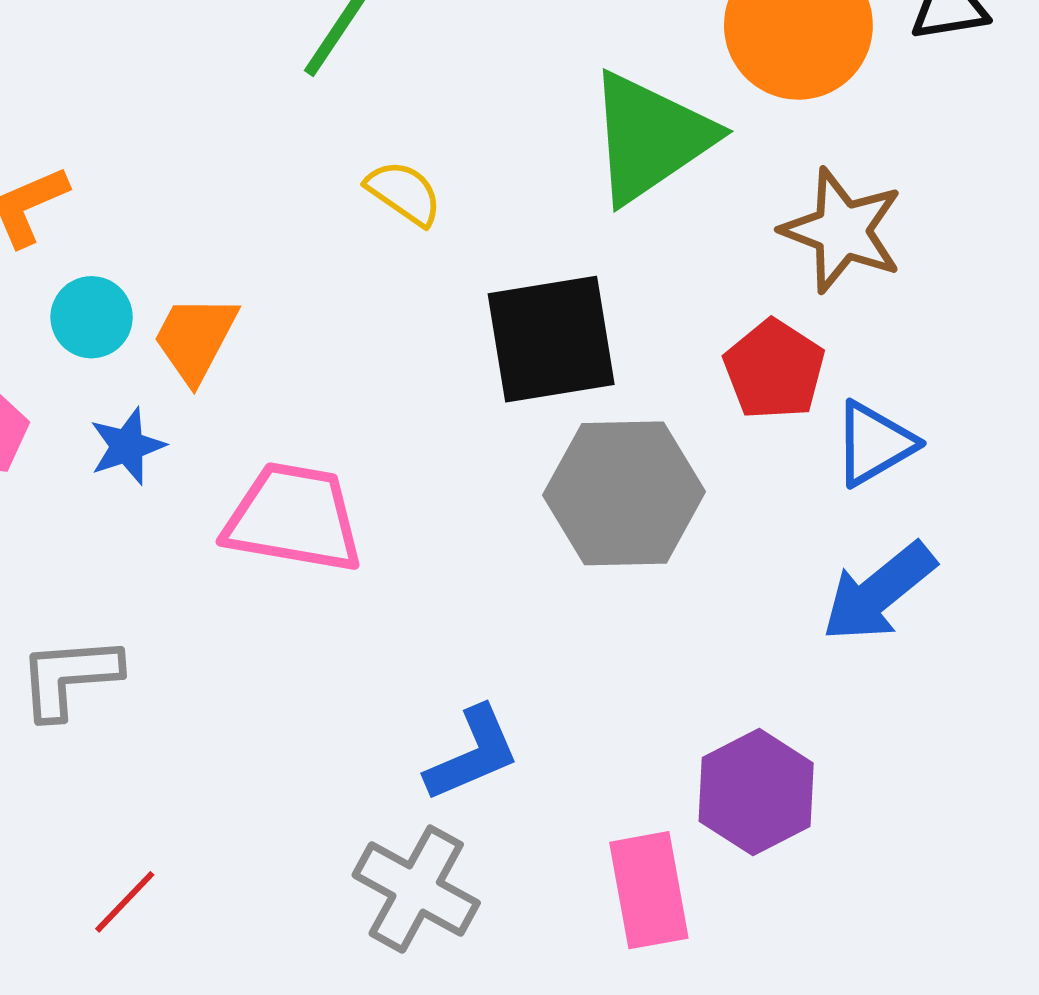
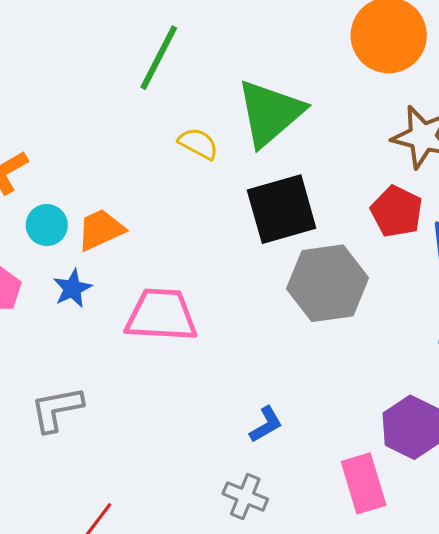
green triangle: (650, 137) -> (270, 113), moved
orange trapezoid: (195, 338) -> (101, 230), turned 44
blue L-shape: (472, 754) -> (266, 425), size x0.7
gray cross: (416, 889) -> (245, 496), size x0.7

